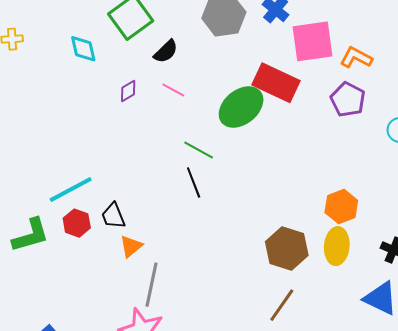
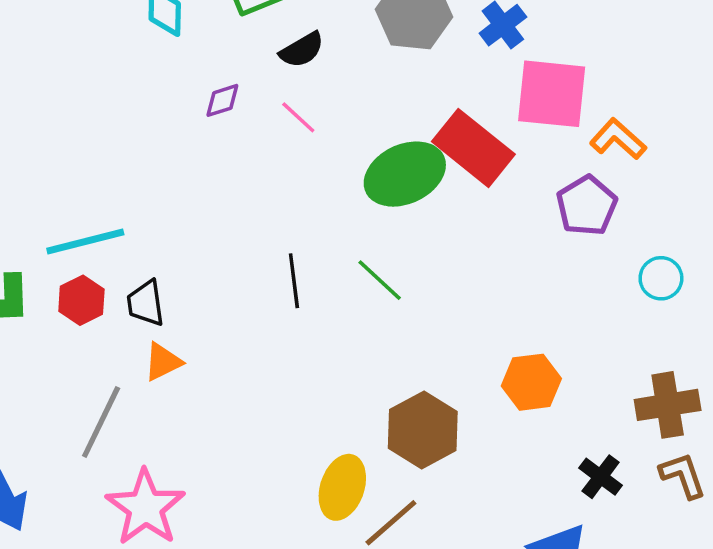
green line: (199, 150) -> (380, 280), moved
yellow ellipse: (337, 246) -> (342, 487), moved
gray line: (151, 285) -> (101, 422), moved

